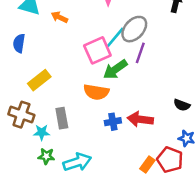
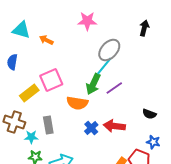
cyan line: (115, 37) -> (104, 66), moved
pink square: (97, 50) -> (51, 80), moved
purple line: (140, 53) -> (114, 88), moved, turned 36
green arrow: (115, 69) -> (93, 84), turned -30
blue cross: (113, 122) -> (91, 128), turned -32

